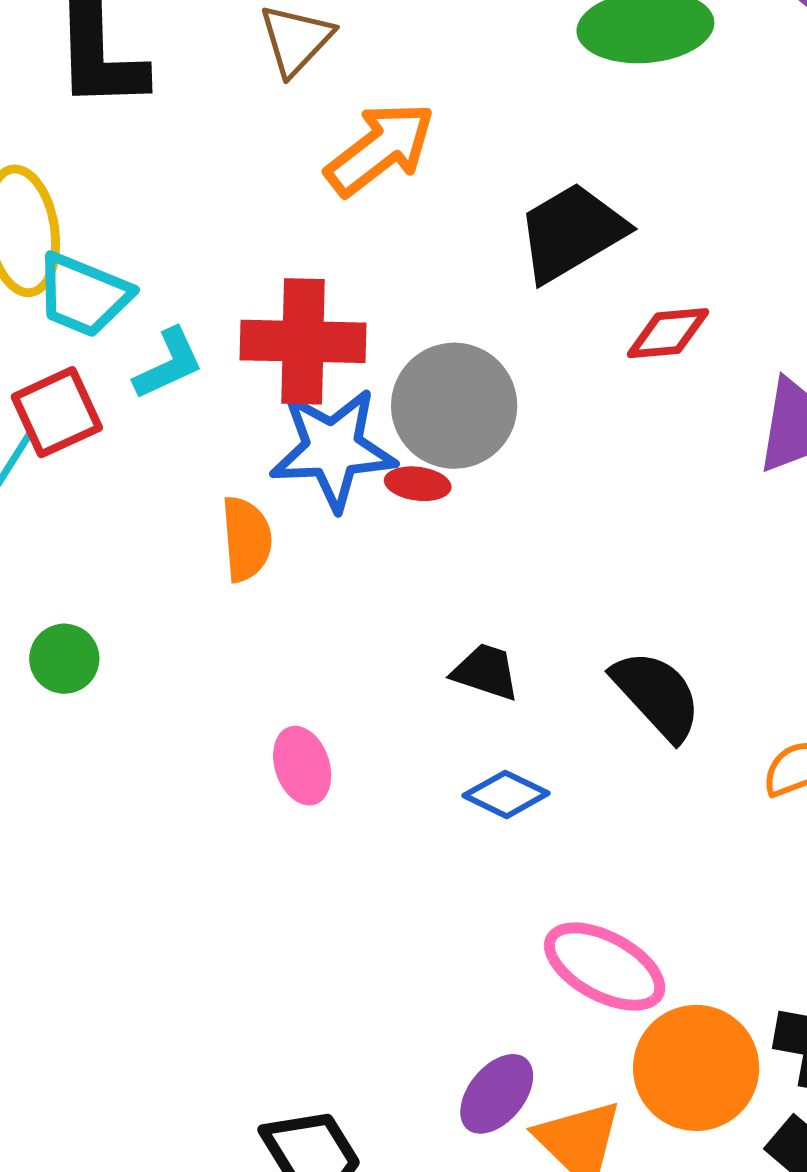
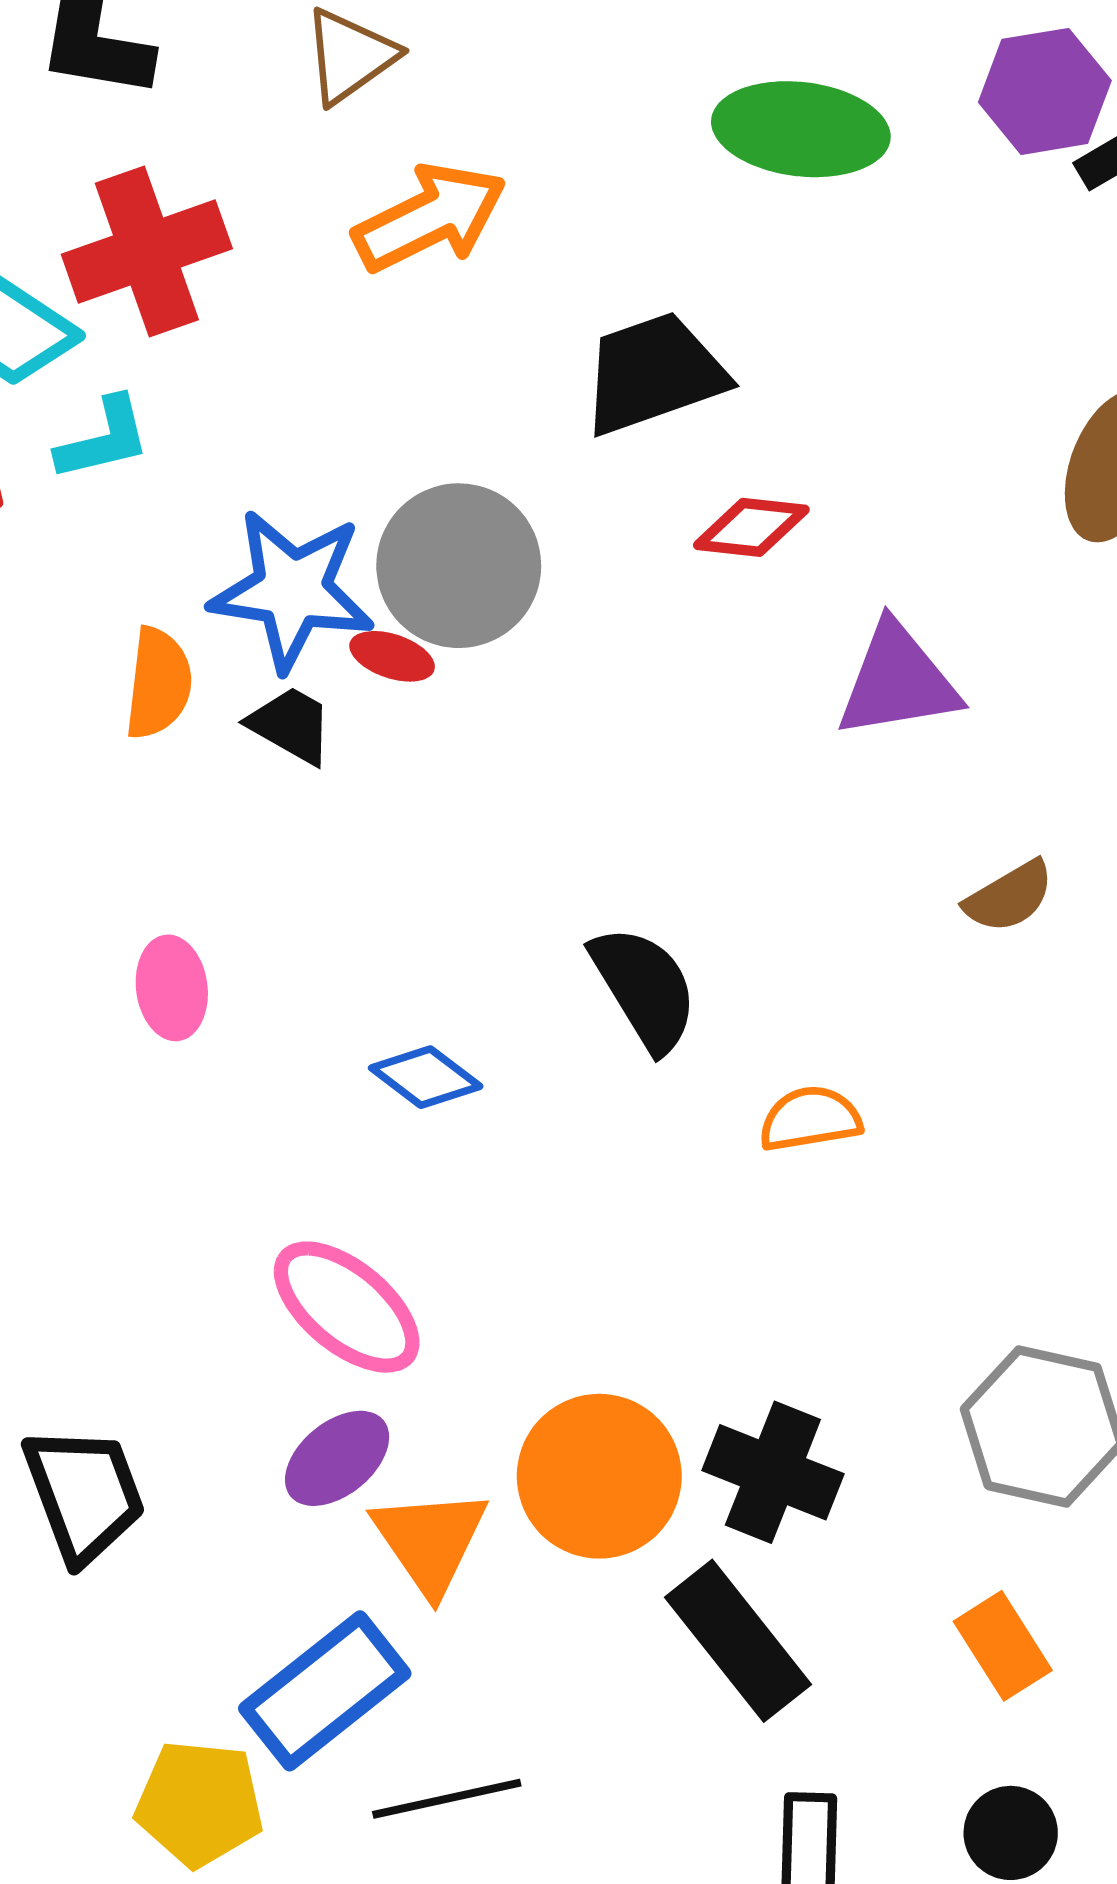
red cross: (303, 341) -> (147, 251), moved, turned -32
black trapezoid: (486, 672) -> (291, 725), moved
pink ellipse: (605, 967) -> (347, 1307), moved

